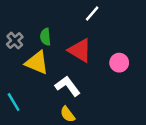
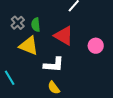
gray cross: (15, 41) -> (18, 23), moved
white L-shape: (68, 86) -> (54, 65), turned 130

